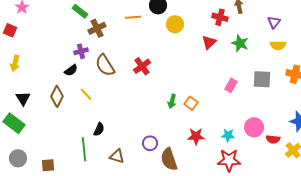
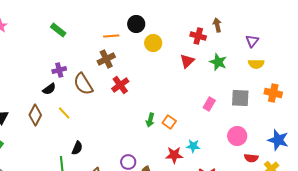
brown cross: (97, 28) -> (106, 59), moved
pink circle: (254, 127) -> (237, 136), moved
cyan star: (228, 135) -> (193, 146), moved

